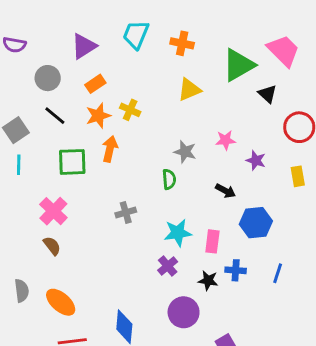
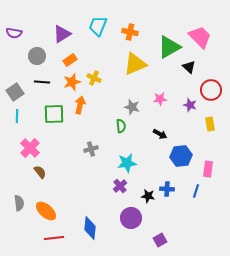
yellow triangle: (189, 90) -> (135, 64), size x1.4
black line: (55, 116) -> (42, 82), turned -35
purple star: (256, 160) -> (190, 105), moved
pink cross: (53, 211) -> (30, 148), moved
pink rectangle: (212, 241) -> (208, 169), moved

